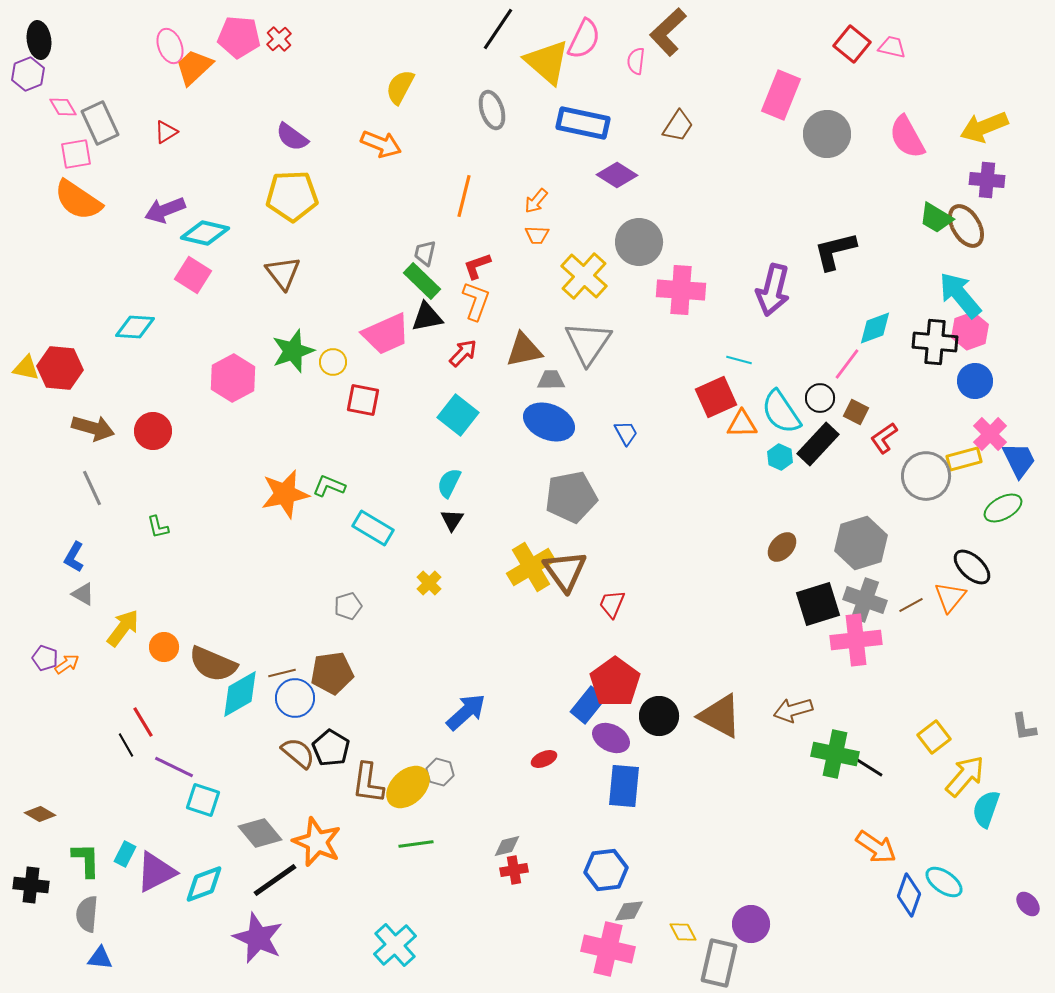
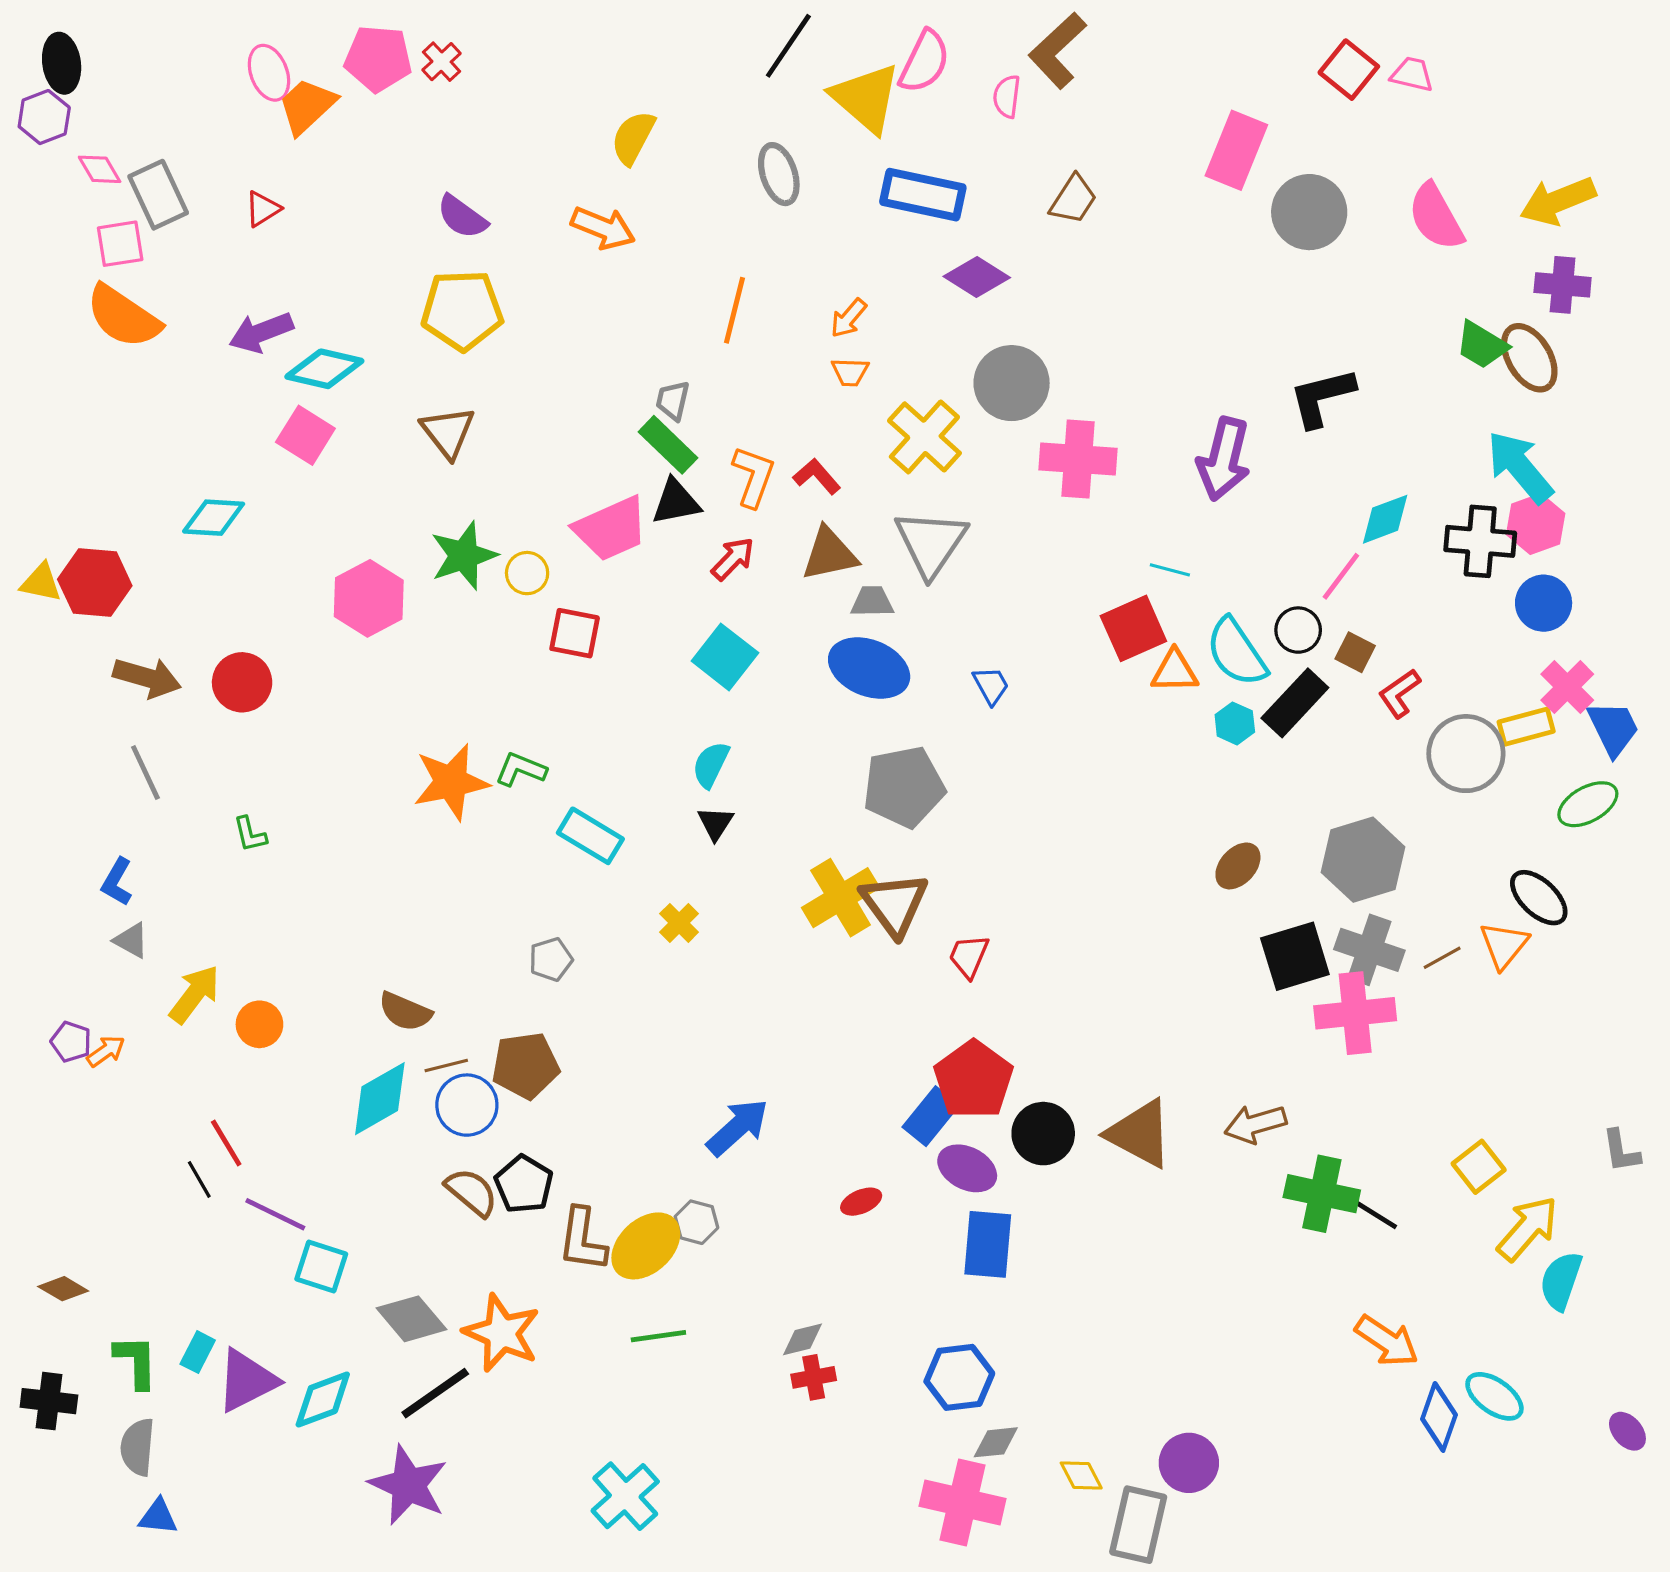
red L-shape: (477, 266) -> (817, 476), moved, turned 68
brown semicircle: (213, 664) -> (405, 1012), moved, size x0.7

